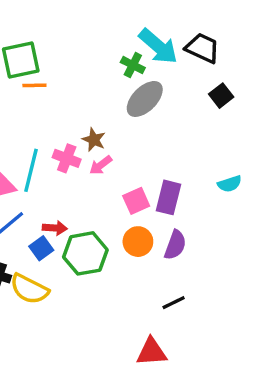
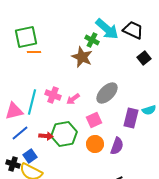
gray ellipse: (145, 99) -> (107, 93), moved
brown star: (94, 140) -> (82, 57), moved, size x1.5
purple rectangle: (168, 197) -> (131, 118), moved
blue square: (41, 248) -> (30, 156), moved
green hexagon: (85, 253) -> (64, 134), moved

